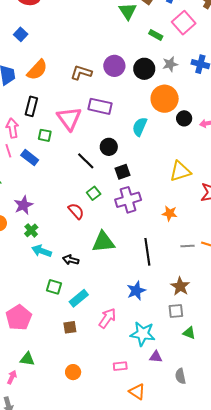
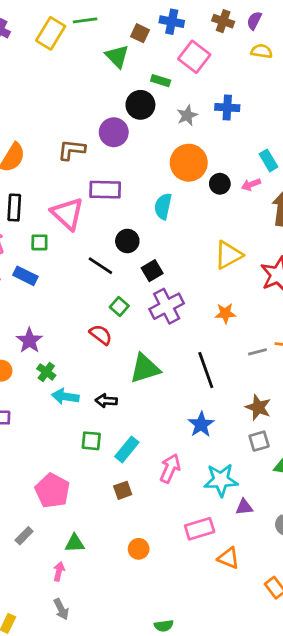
black circle: (144, 69) -> (140, 105), moved
pink rectangle: (120, 366) -> (200, 529), size x1.5

